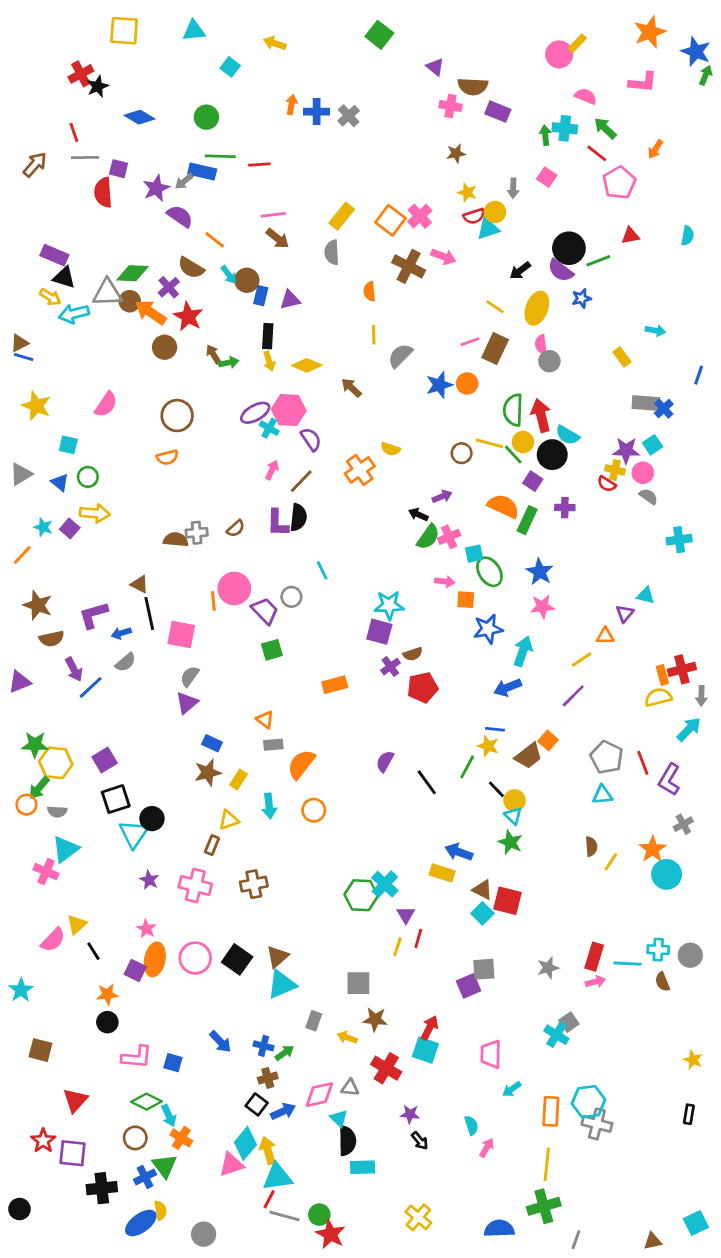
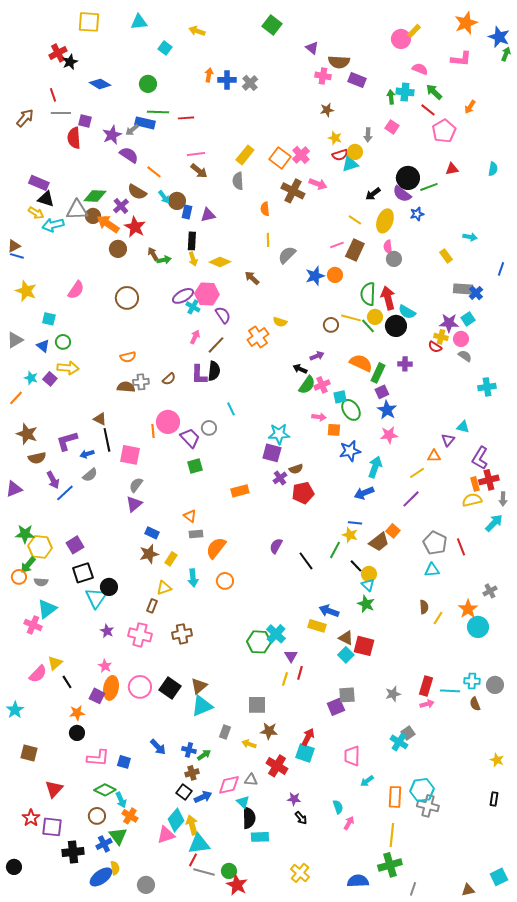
orange semicircle: (167, 457) -> (128, 357), moved
purple square: (533, 481) -> (382, 392), moved, turned 32
purple L-shape: (669, 780) -> (480, 458), moved

